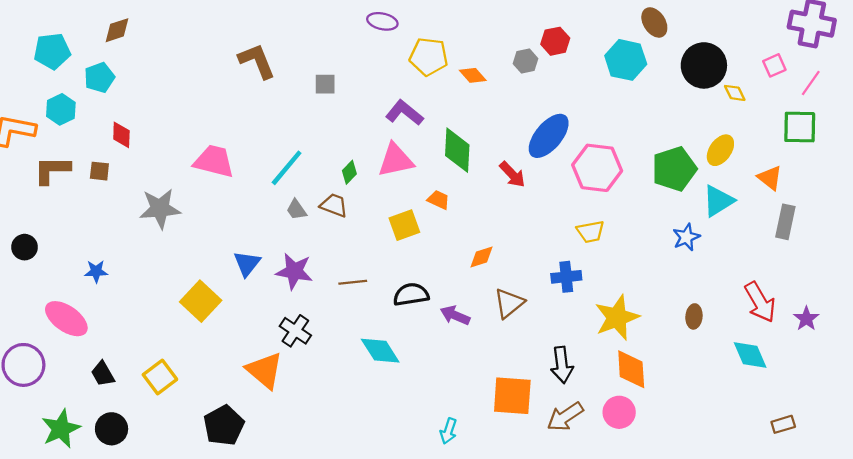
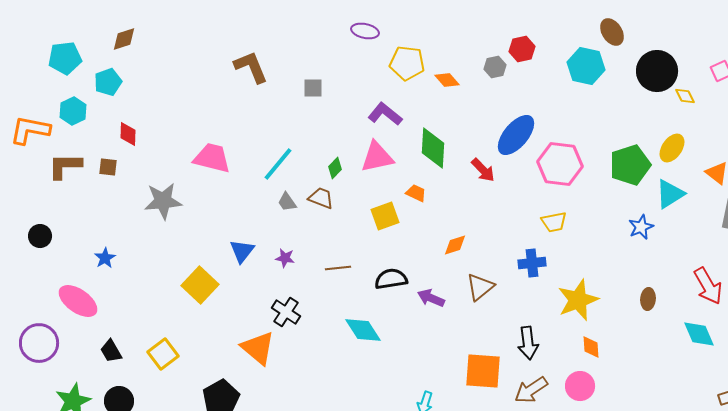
blue star: (96, 271) -> (105, 258), turned -30
purple star: (294, 271) -> (285, 258), size x0.6
orange diamond: (631, 369) -> (591, 347), size x0.6

